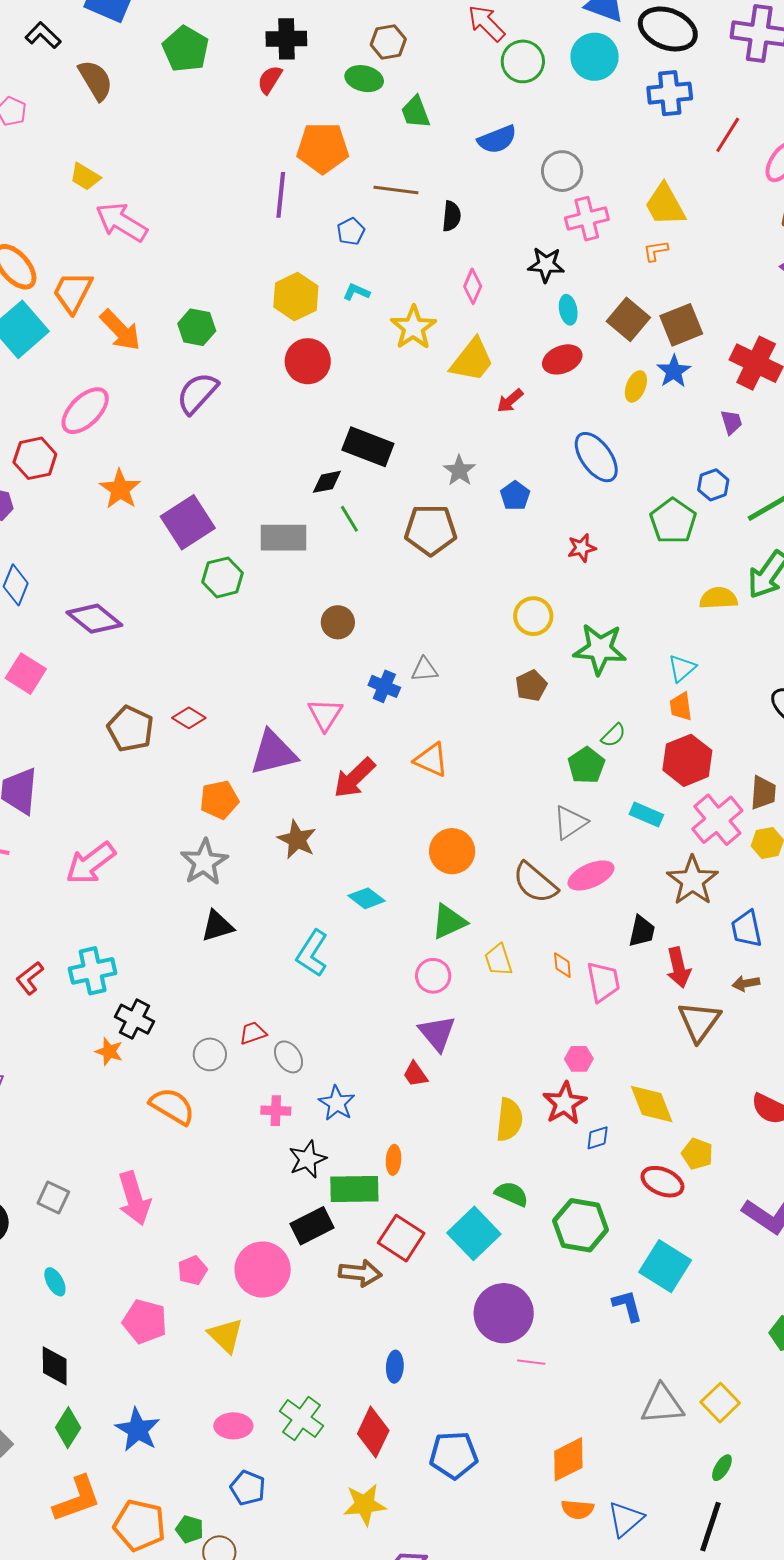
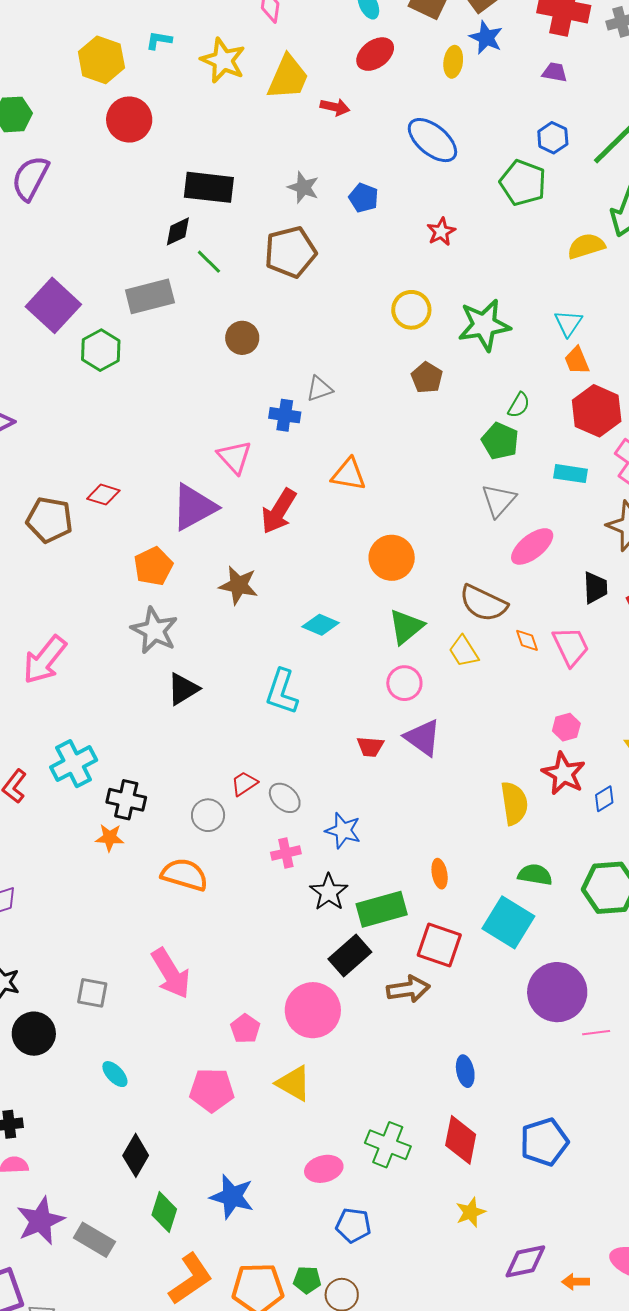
red arrow: (510, 401) -> (335, 107), turned -112
purple trapezoid: (731, 422) -> (555, 72), turned -48
brown circle: (338, 622) -> (242, 338), moved
brown semicircle: (535, 883) -> (483, 603), moved
red trapezoid: (415, 1074) -> (370, 747), moved, turned -36
orange ellipse: (394, 1160) -> (440, 874), moved
black diamond: (55, 1366) -> (136, 1155), turned 45
yellow star: (365, 1505) -> (471, 1212), size x0.7

